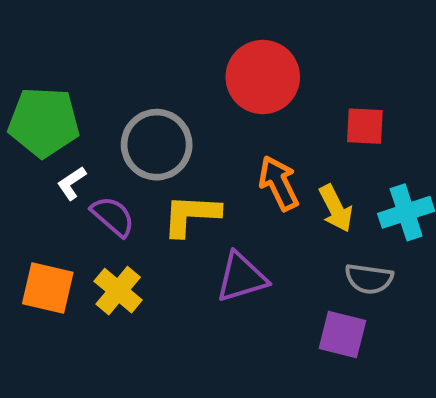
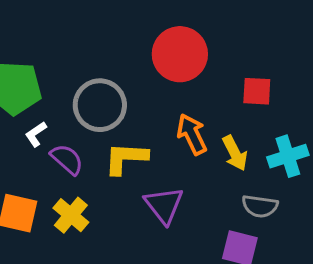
purple triangle: (242, 277) -> (164, 205), turned -51

